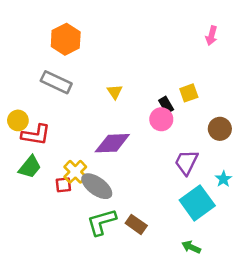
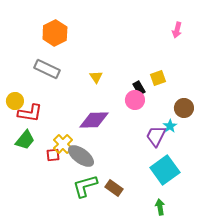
cyan star: (223, 179) -> (170, 126), moved
green arrow: (191, 247) -> (160, 207), turned 56

